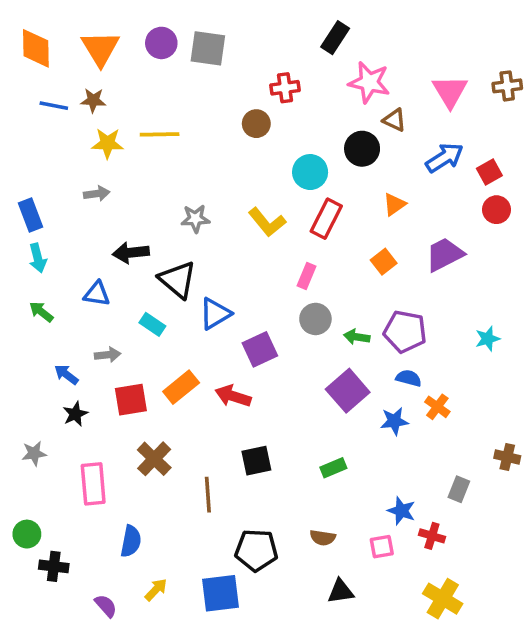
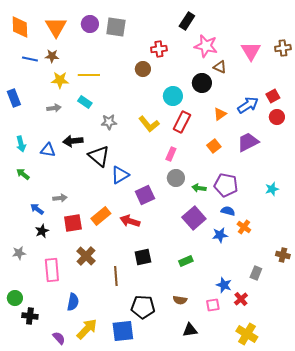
blue arrow: (445, 158) -> (248, 105), moved
blue rectangle: (30, 215) -> (14, 98), moved
blue triangle: (97, 294) -> (48, 150), moved
cyan rectangle: (152, 324) -> (85, 102), moved
red cross: (432, 536) -> (241, 299), turned 32
yellow arrow: (156, 590) -> (87, 329), size x1.6

